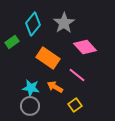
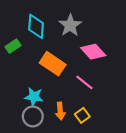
cyan diamond: (33, 24) -> (36, 26), turned -35
orange arrow: (55, 87) -> (60, 111), moved, turned -126

